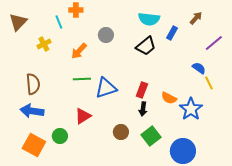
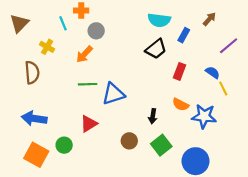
gray circle: (106, 35) -> (96, 31), moved
yellow cross: (44, 44) -> (47, 47), turned -32
brown semicircle: (33, 84) -> (32, 72), moved
red rectangle: (142, 90) -> (179, 71), moved
blue star: (191, 109) -> (204, 116), turned -30

